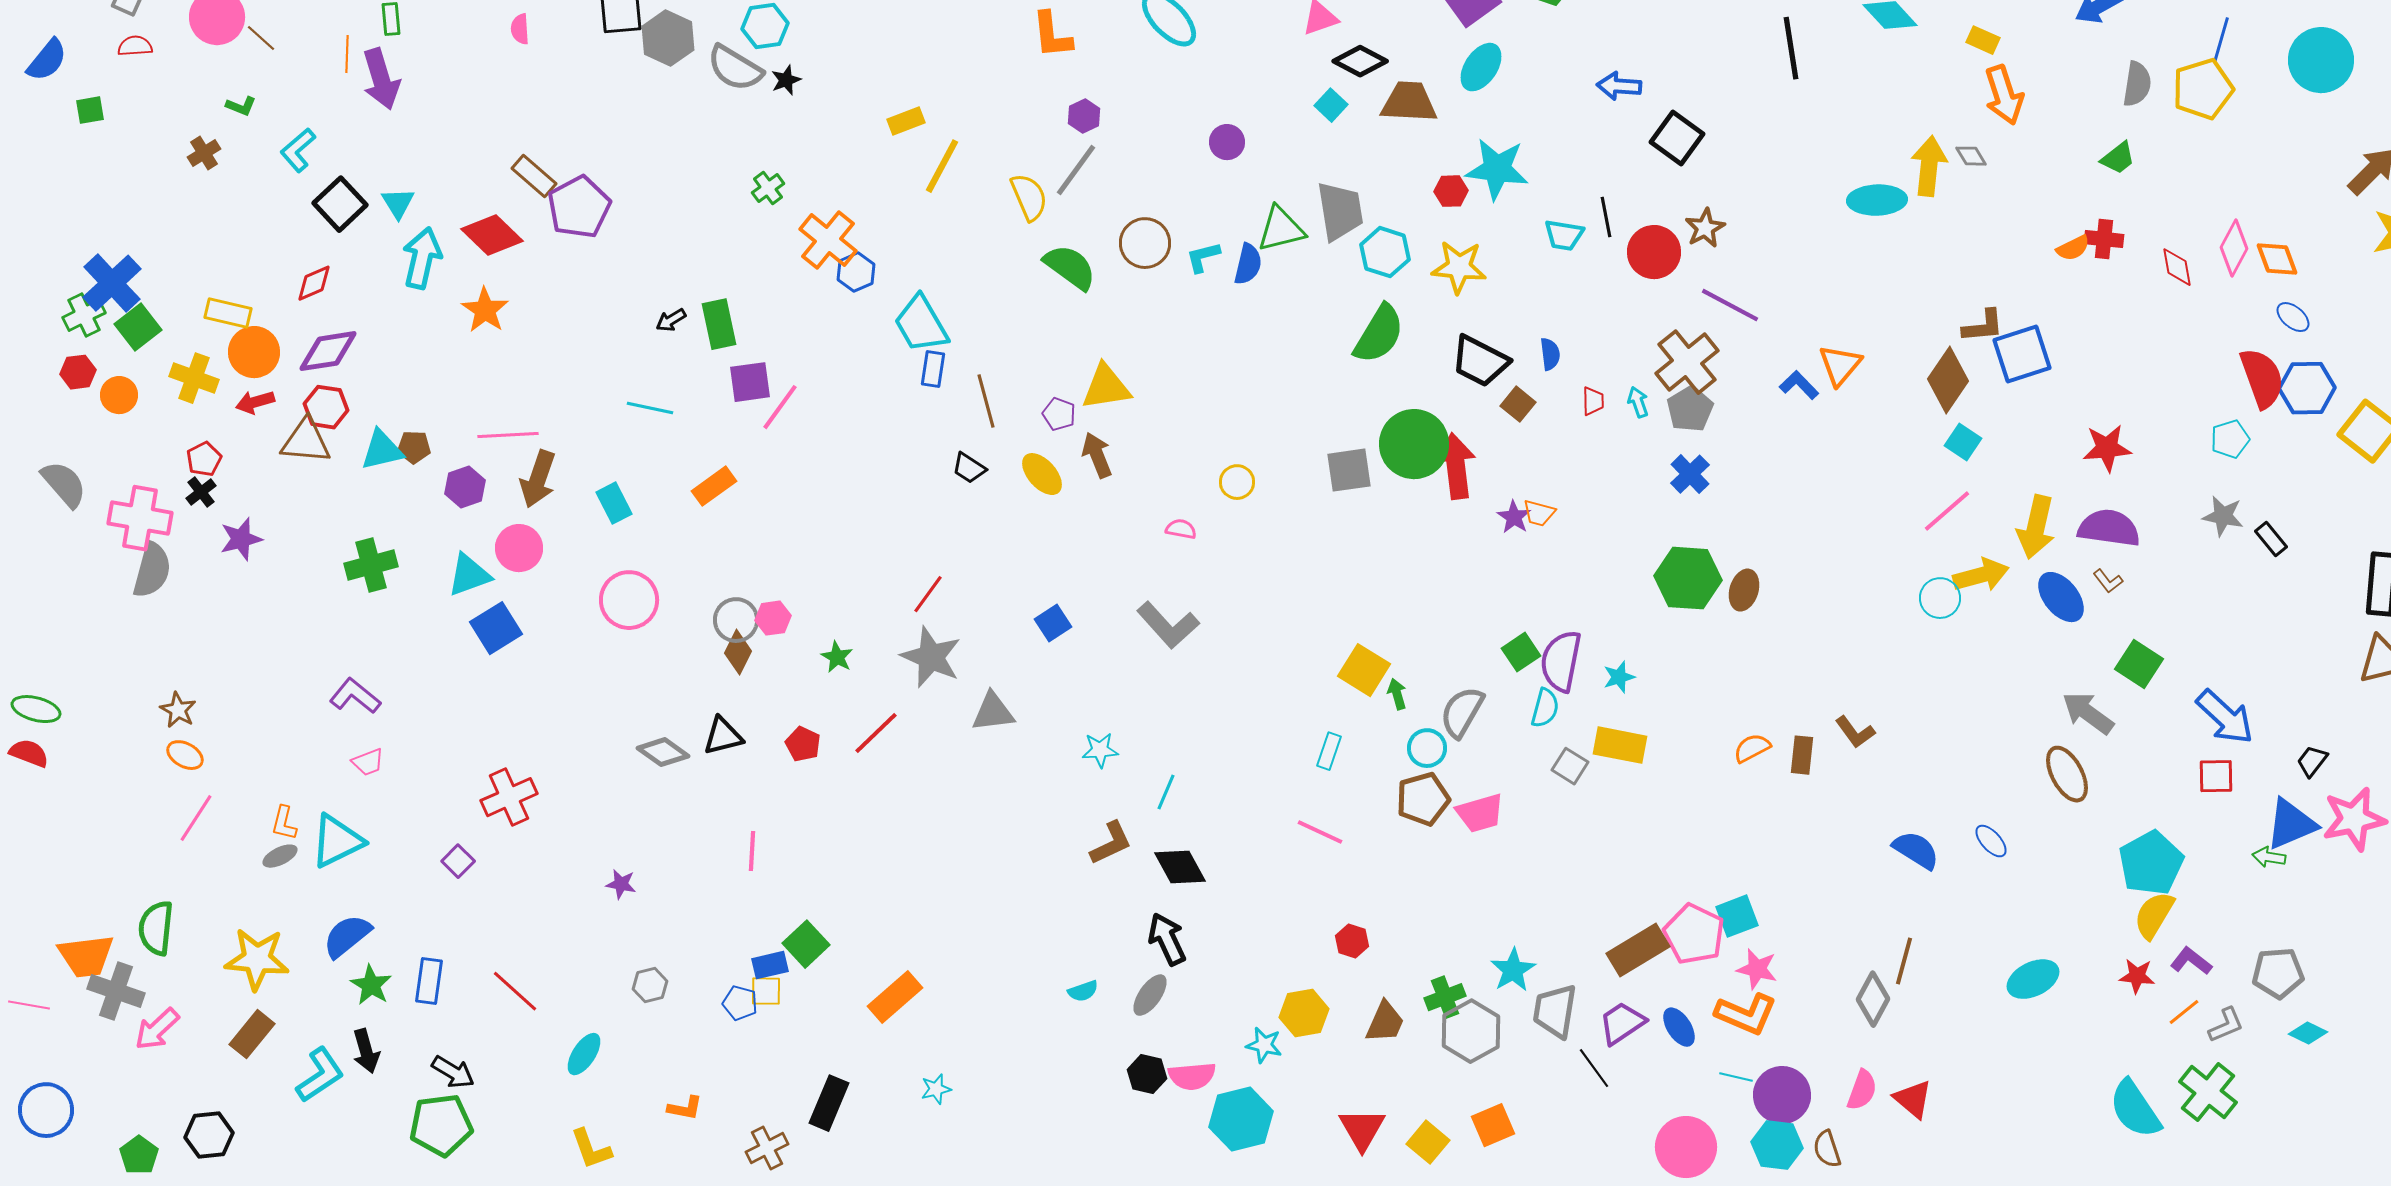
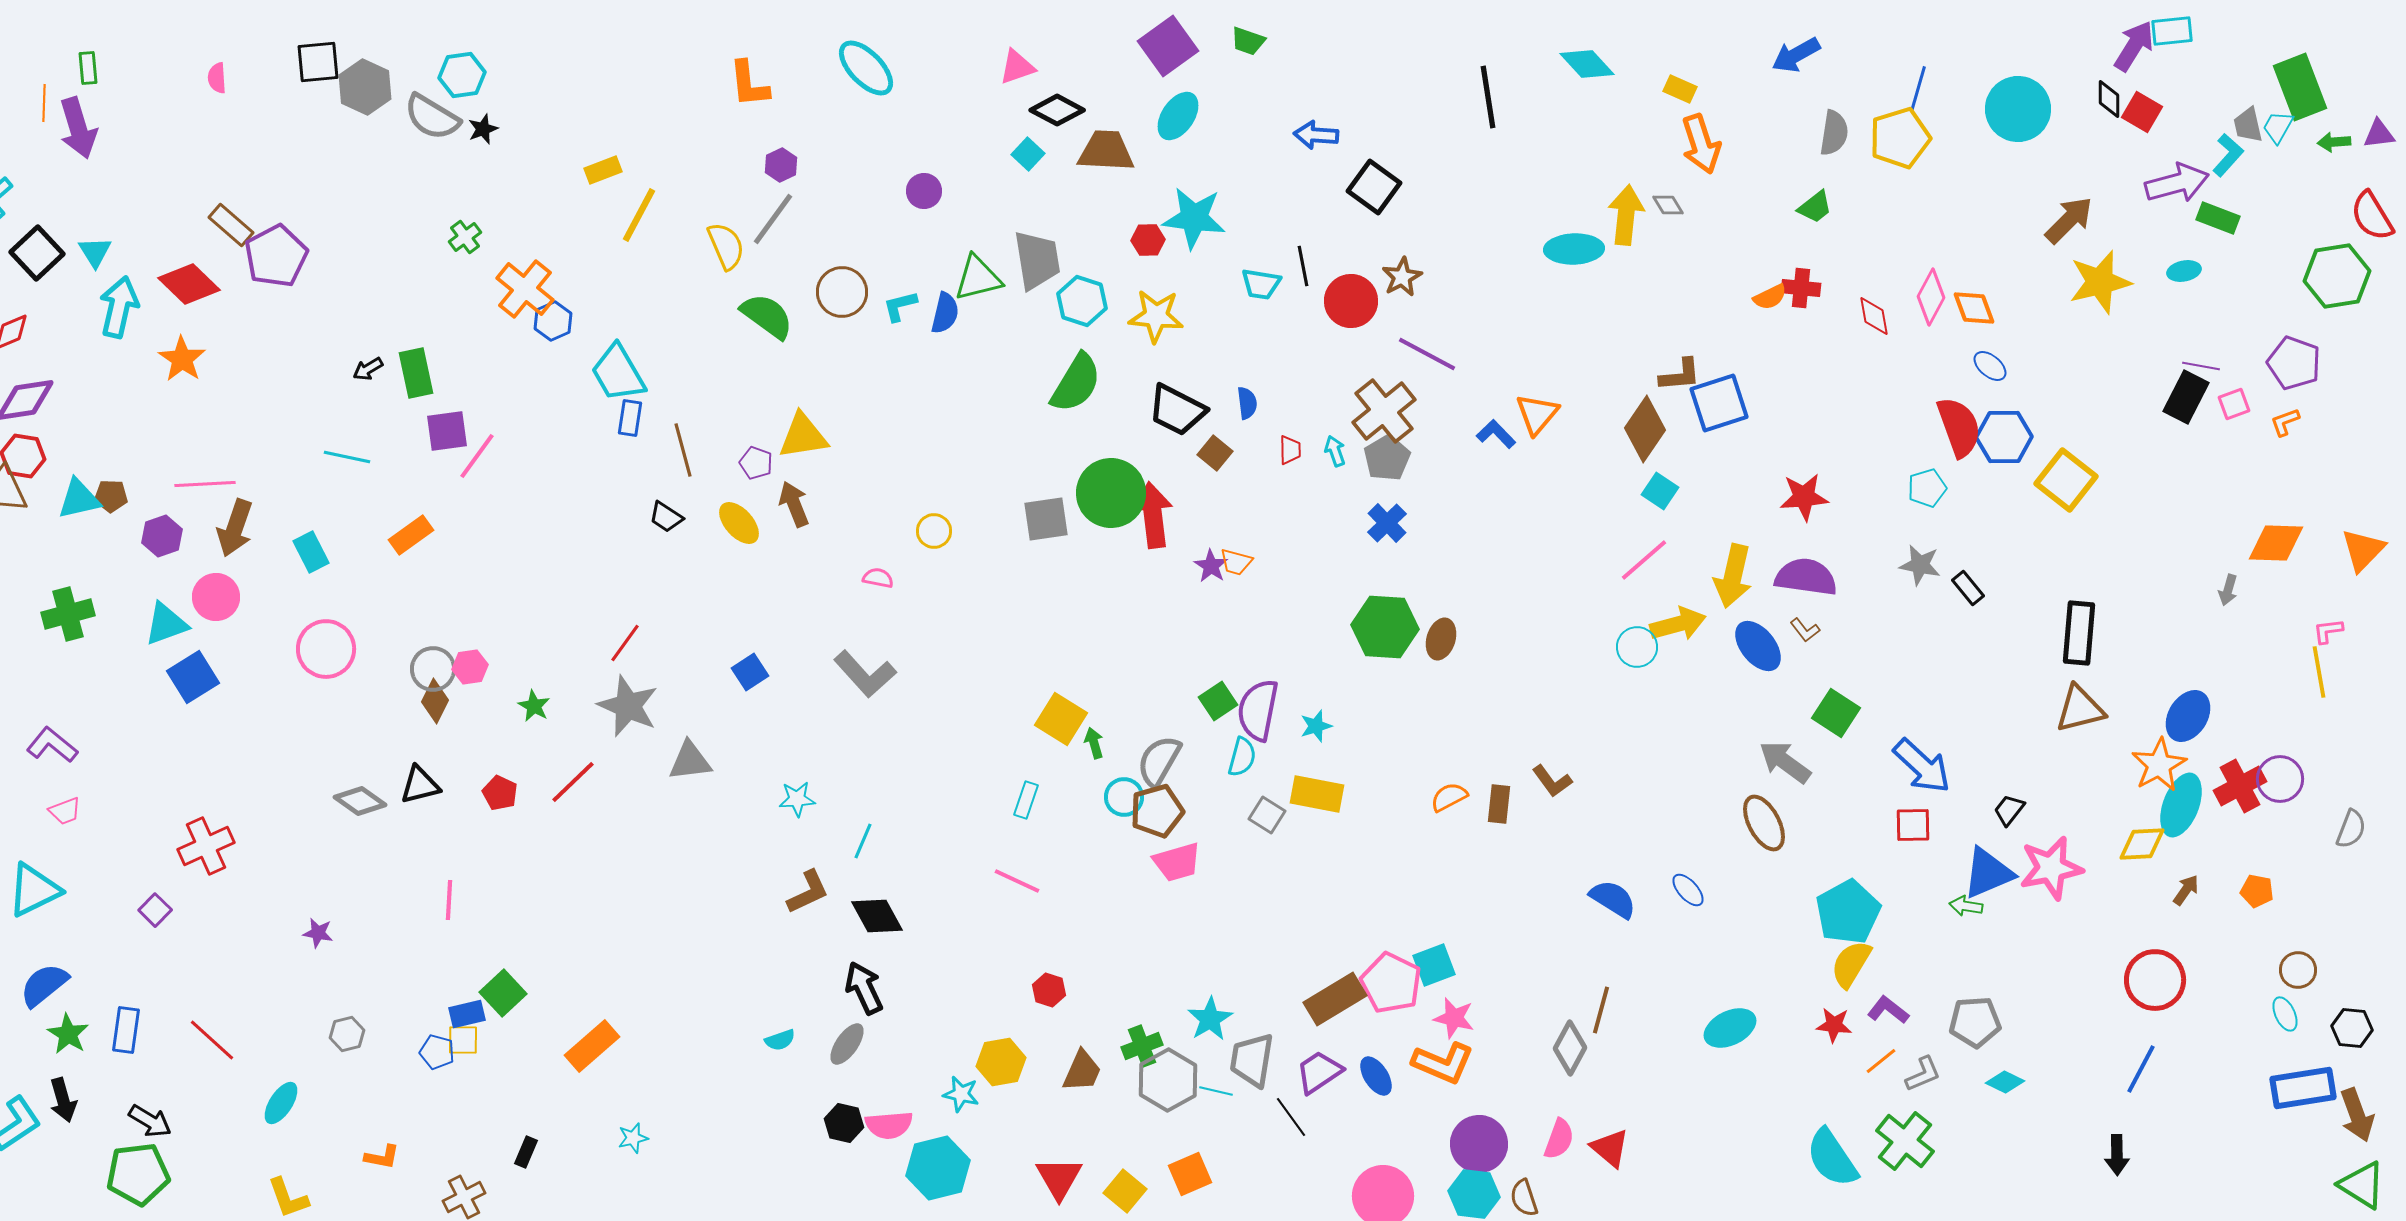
brown pentagon: (1423, 799) -> (1157, 811), moved
cyan line: (1736, 1077) -> (1216, 1091), moved
black rectangle: (829, 1103) -> (526, 1152), size x0.6

